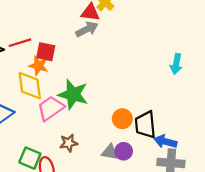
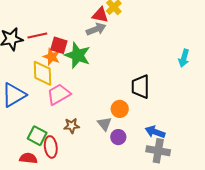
cyan arrow: (176, 64) -> (184, 58), moved
green star: (73, 94) -> (78, 55), moved
black trapezoid: (145, 125) -> (140, 87), moved
gray triangle: (110, 152) -> (105, 124), moved, turned 35

